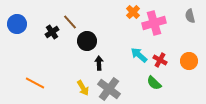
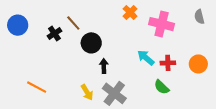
orange cross: (133, 12) -> (130, 12), moved
pink cross: (154, 23) -> (162, 24), turned 30
red cross: (160, 60) -> (168, 63), turned -32

